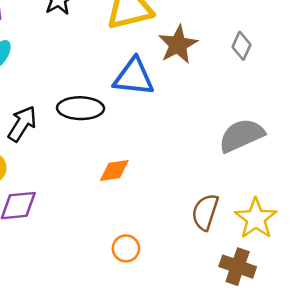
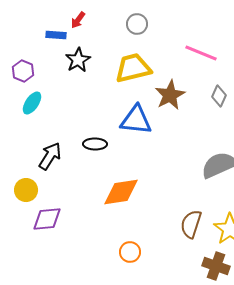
black ellipse: (80, 108) -> (95, 144), size x0.7
orange diamond: (114, 170) -> (121, 192), size x1.5

